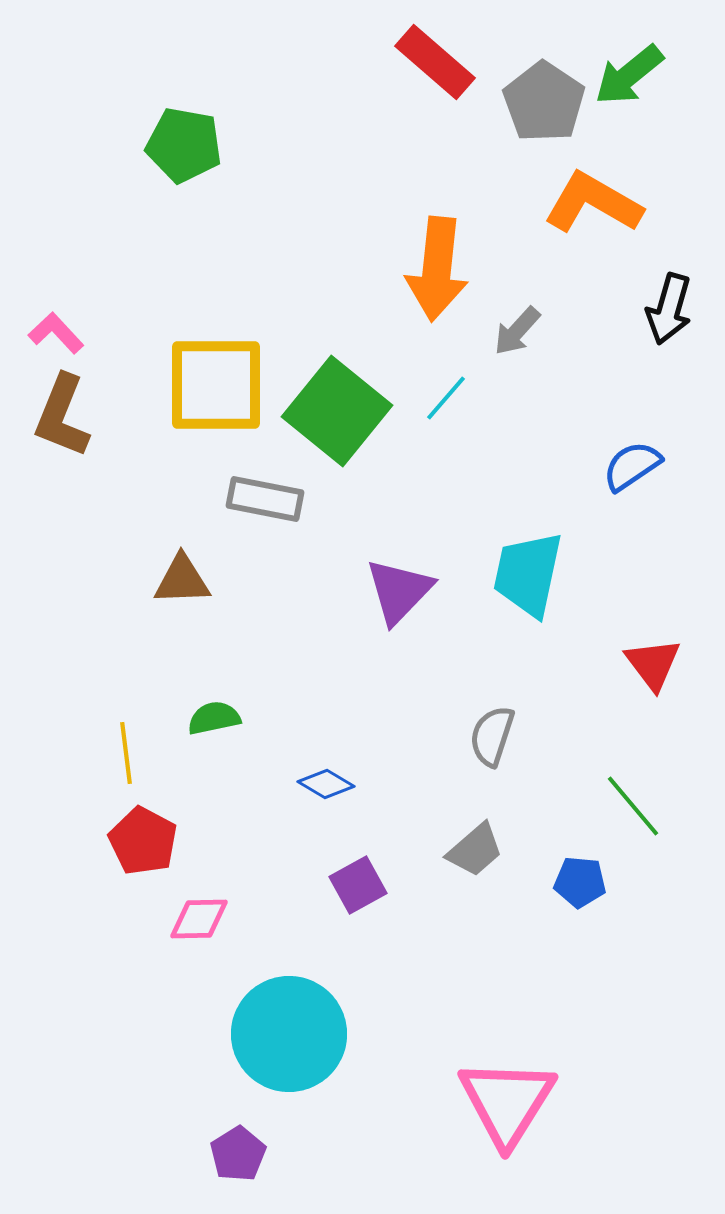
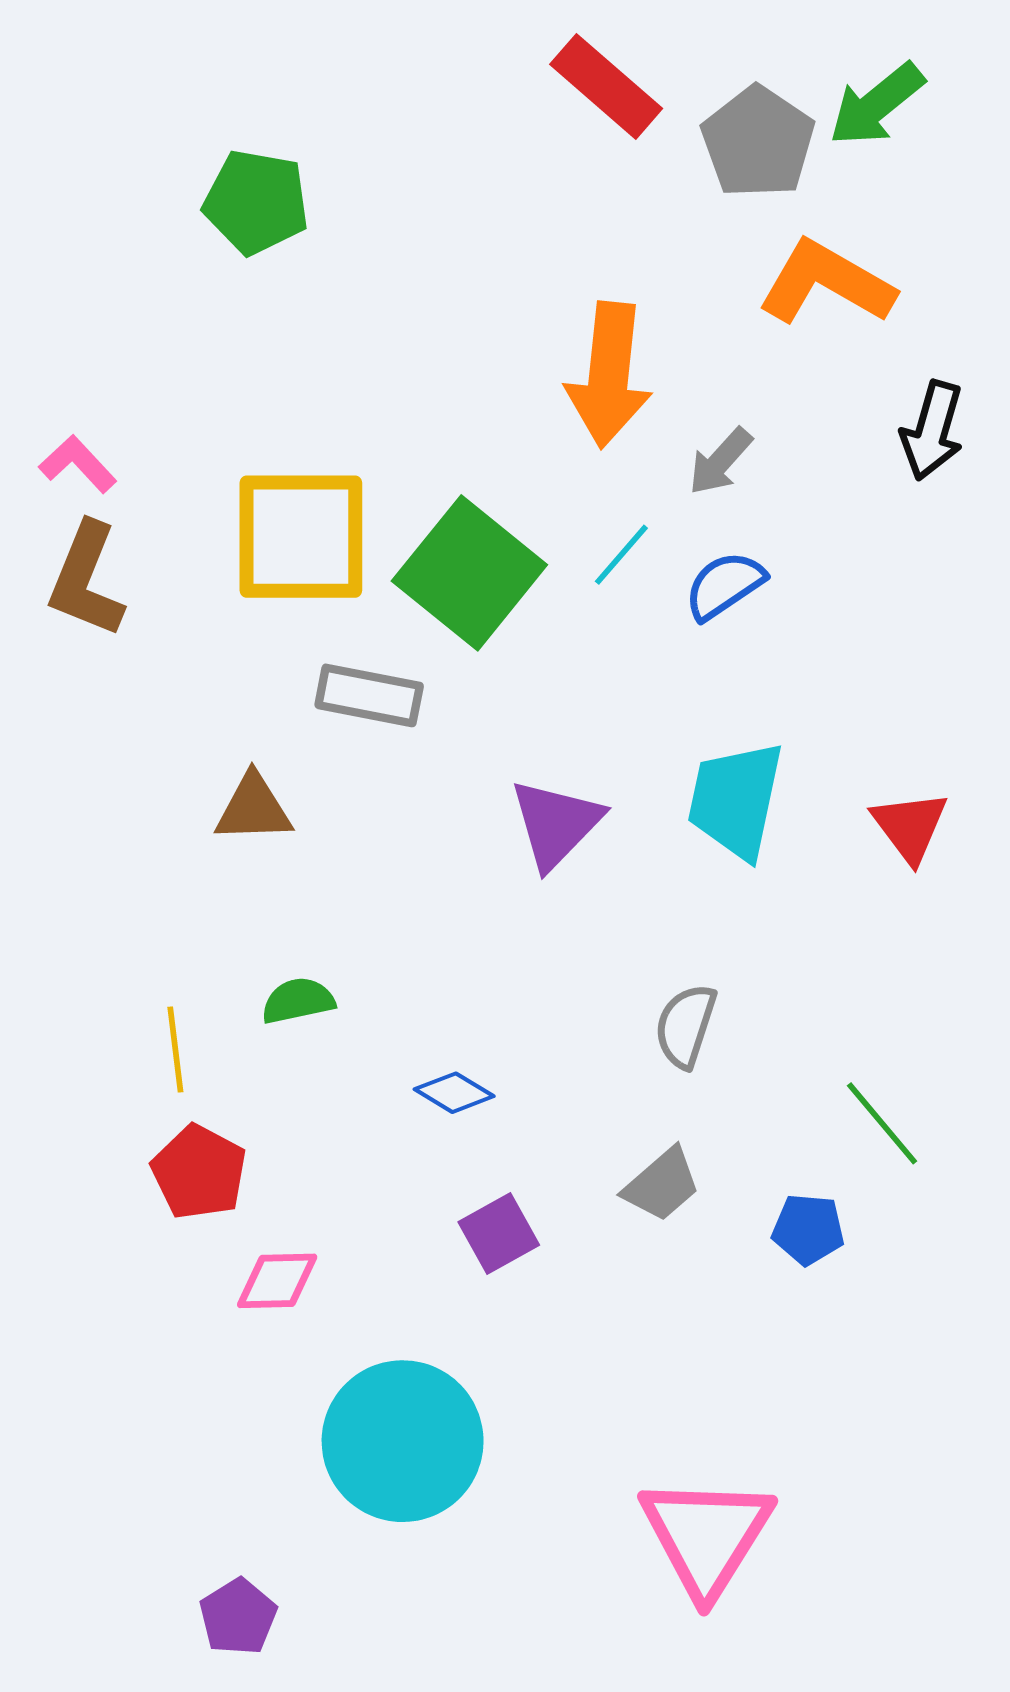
blue semicircle: (632, 466) -> (725, 585), moved
red triangle: (653, 664) -> (910, 826), moved
purple pentagon: (238, 1154) -> (238, 1617), moved

